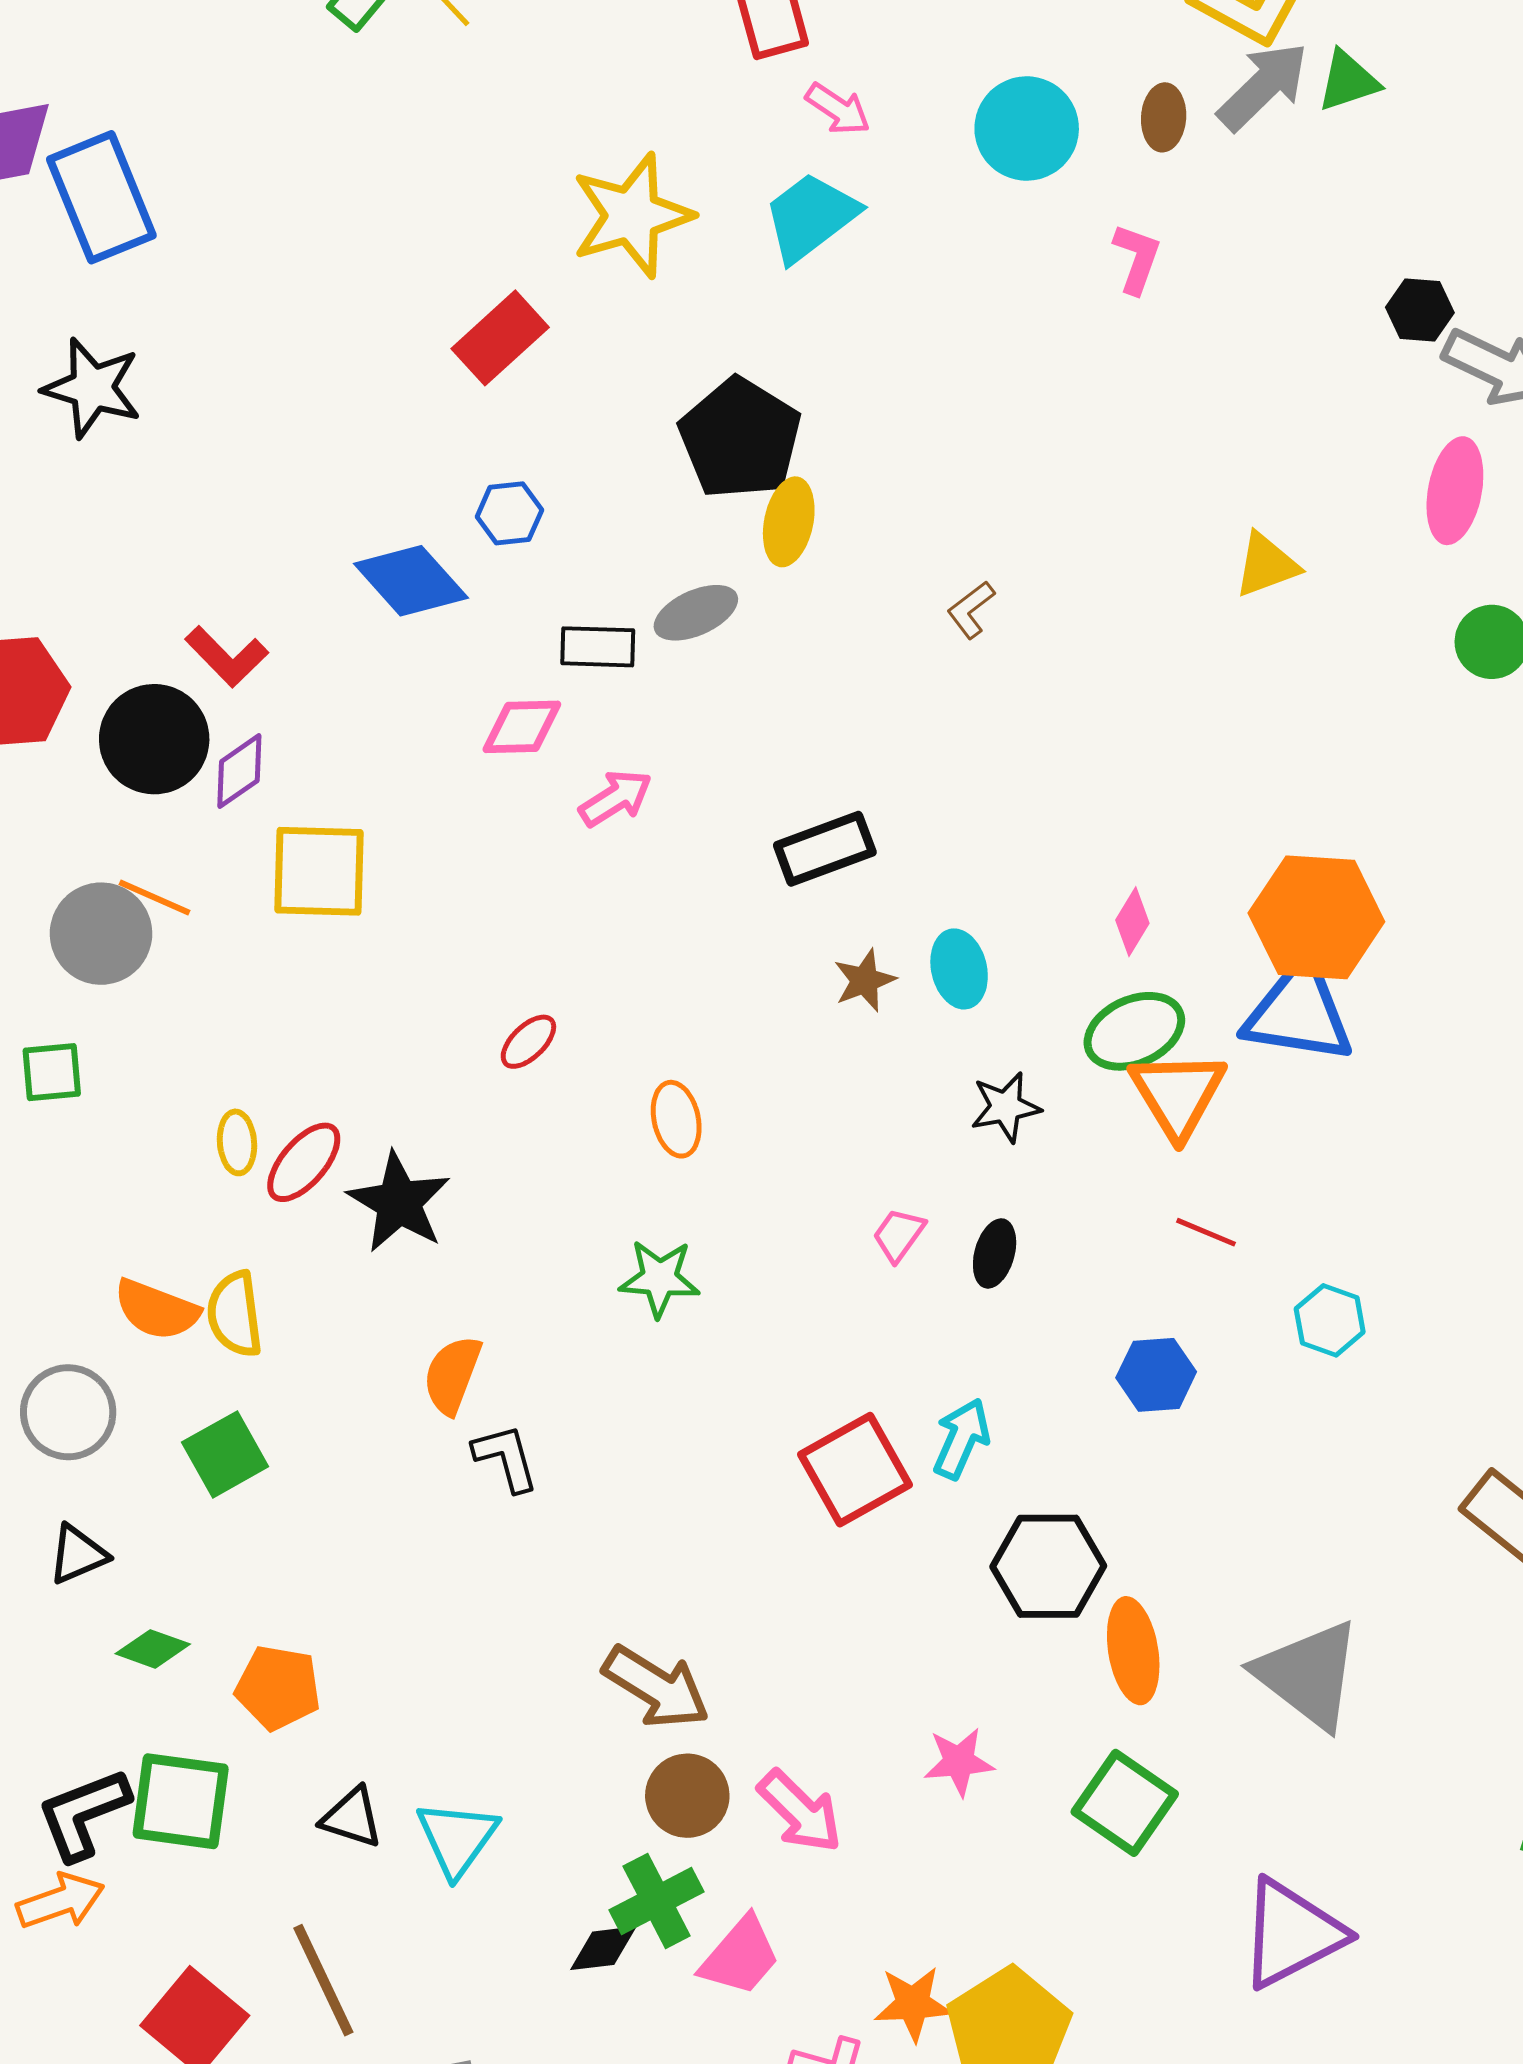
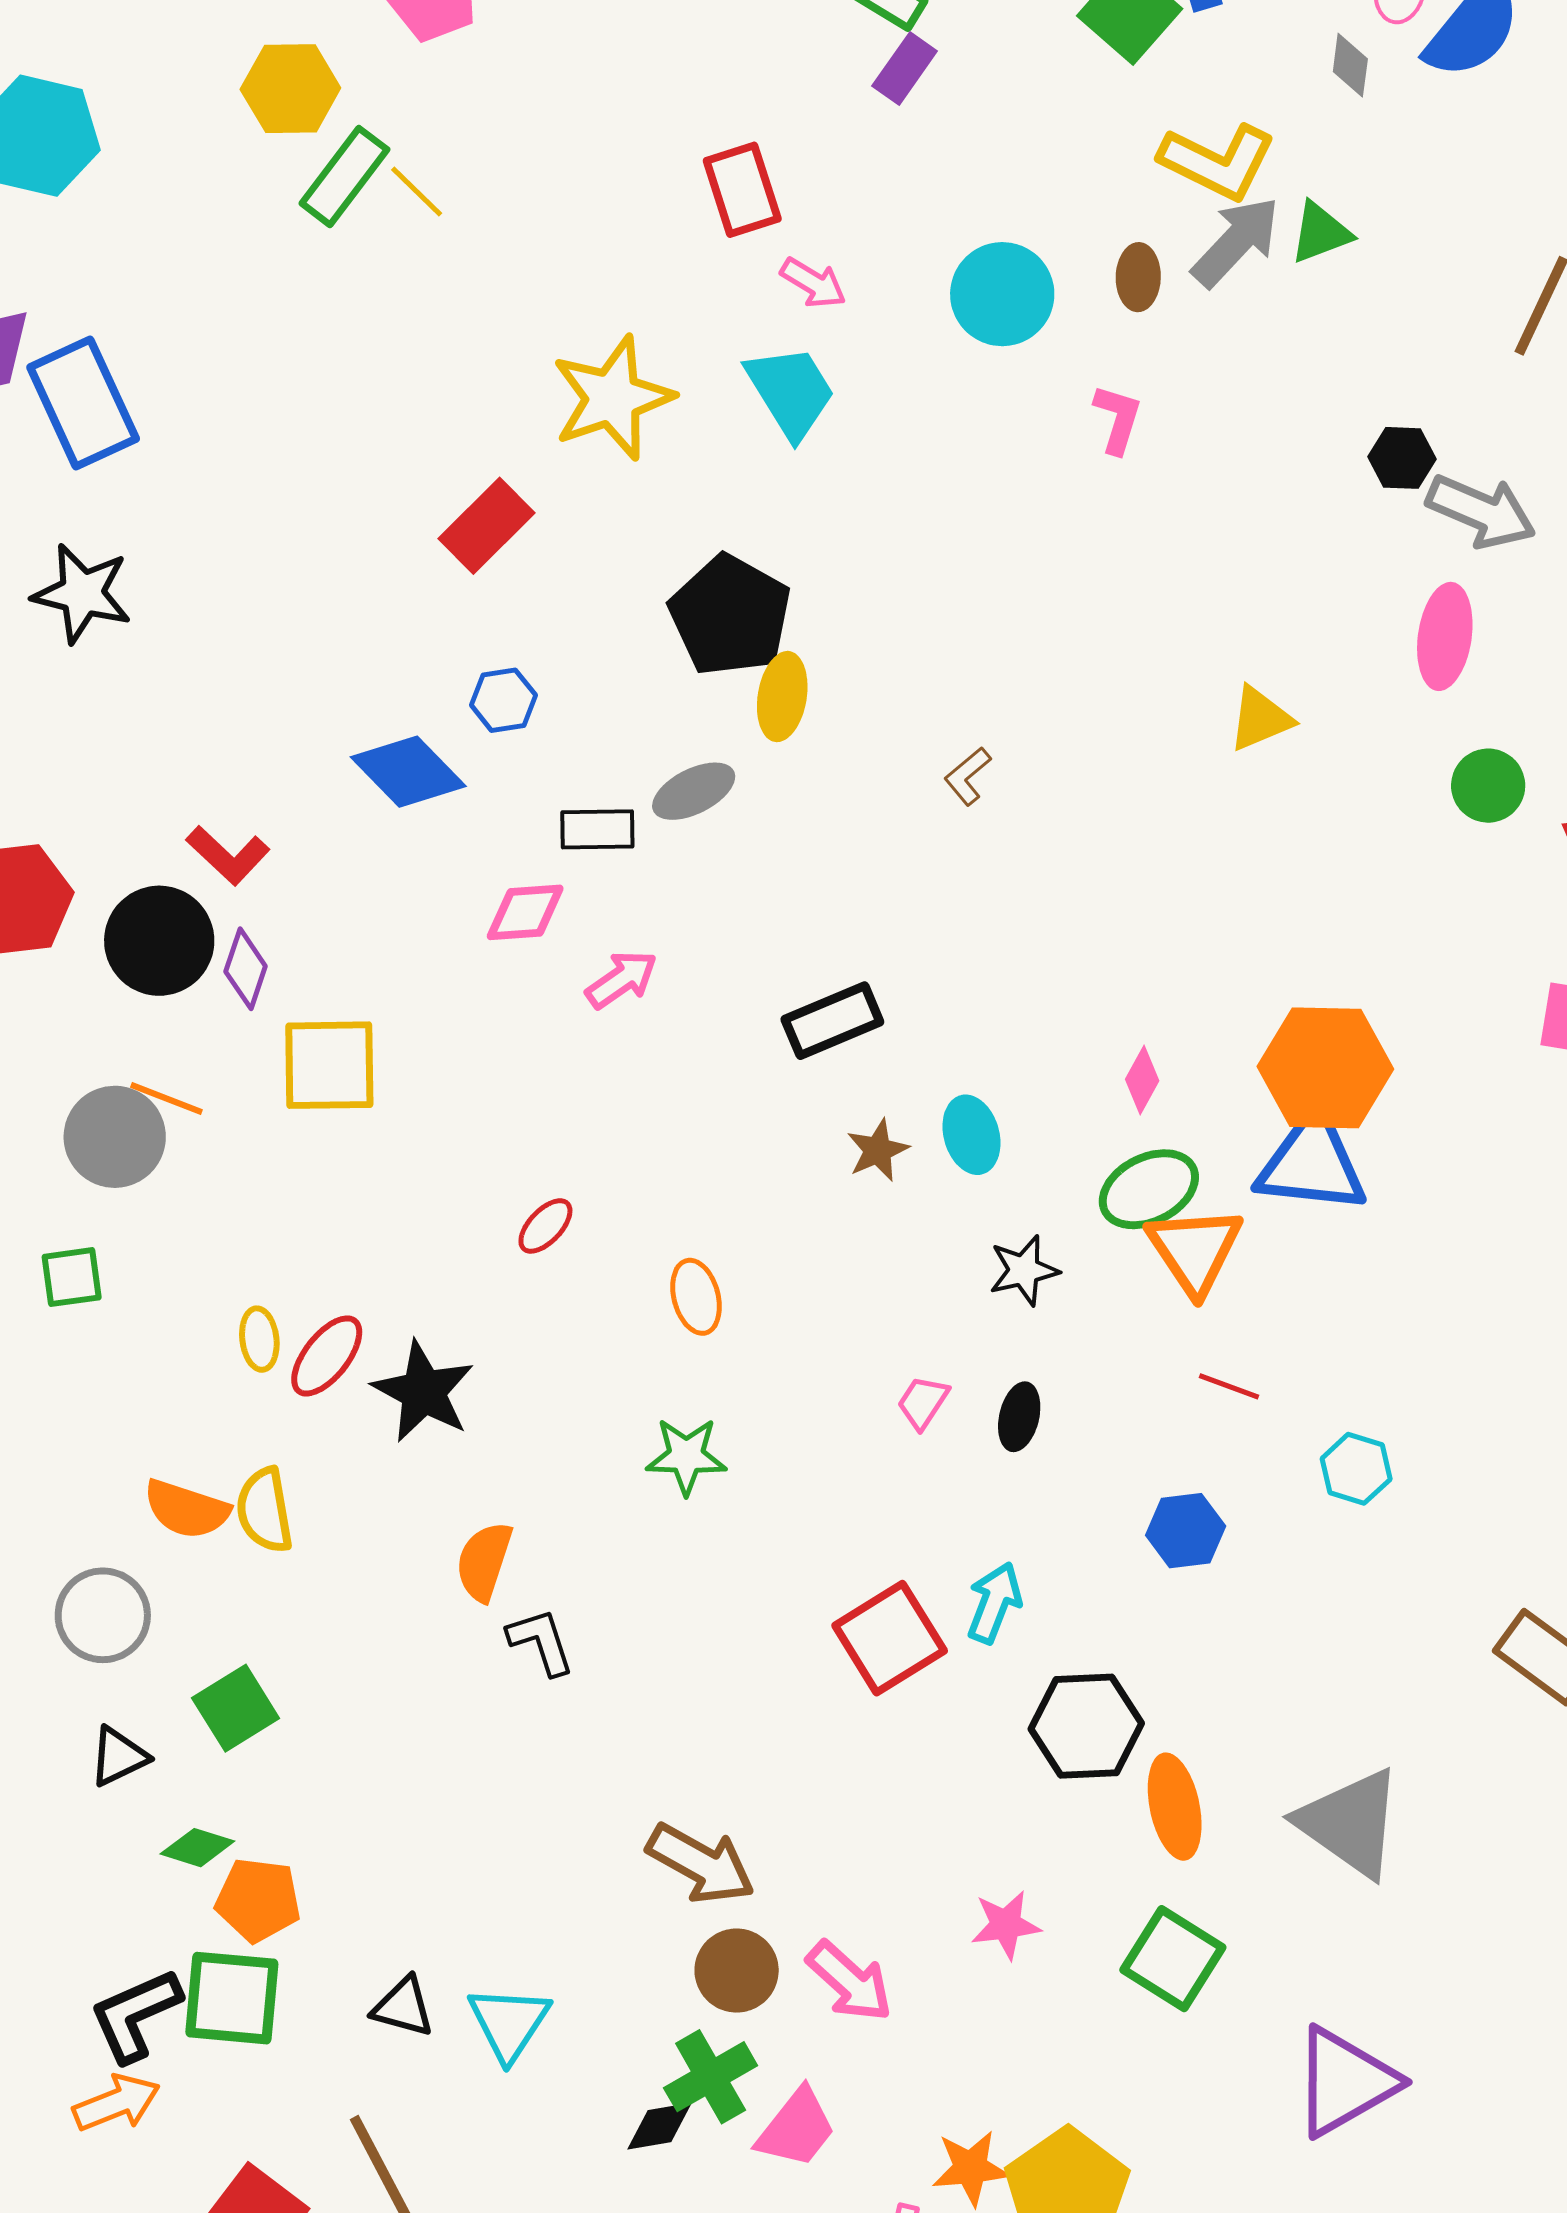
cyan trapezoid: (811, 217) -> (791, 392), turned 98
purple diamond: (239, 771) -> (246, 969), turned -34
green square: (225, 1454) -> (236, 1708), moved
orange pentagon: (278, 1688) -> (258, 1900), moved

